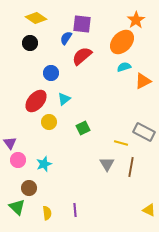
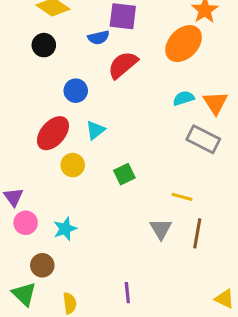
blue semicircle: (66, 38) -> (98, 37), turned -136
cyan semicircle: (124, 67) -> (184, 98), moved
orange triangle: (143, 81) -> (215, 103), turned -36
gray rectangle: (144, 132) -> (203, 139), moved
purple line: (75, 210) -> (127, 293), moved

